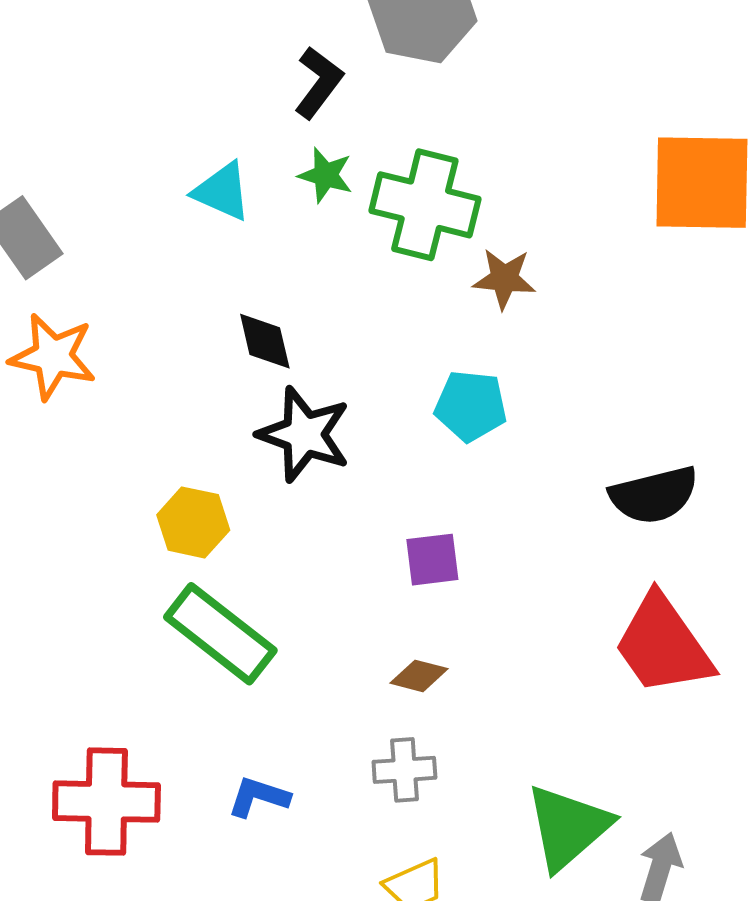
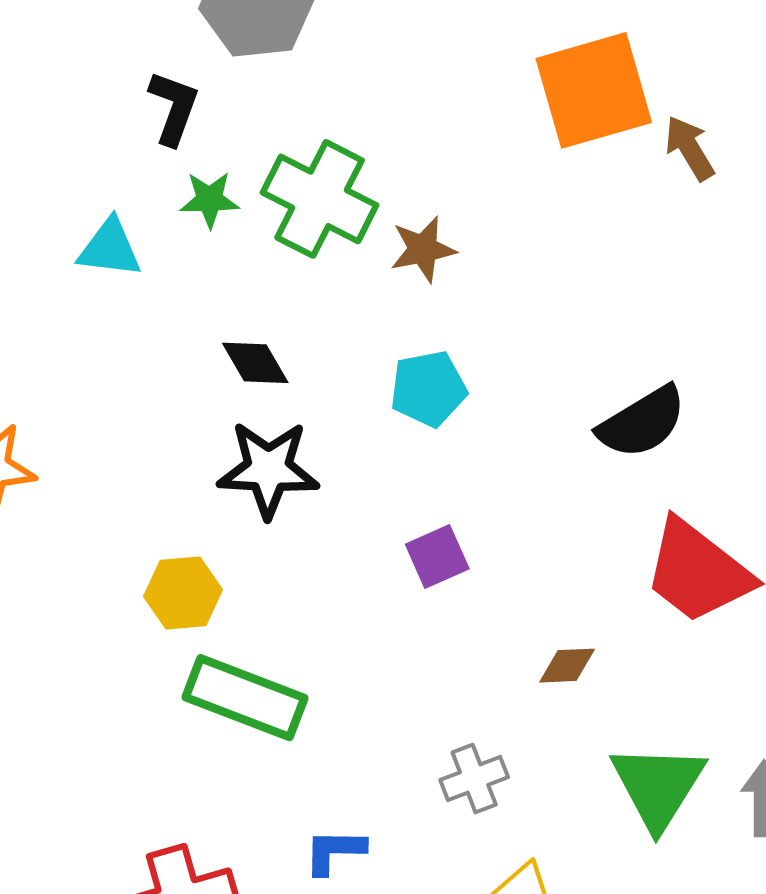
green cross: (425, 205) -> (320, 199), turned 30
black diamond: (265, 341) -> (255, 363), moved
brown diamond: (419, 676) -> (567, 666), moved

